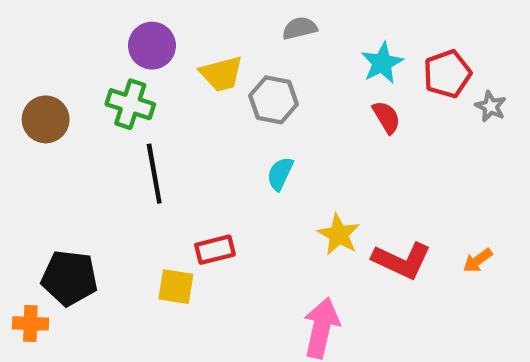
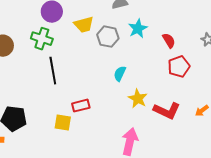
cyan star: (382, 63) -> (138, 29), moved
red pentagon: (447, 74) -> (179, 67), moved
red semicircle: (386, 117) -> (169, 41), moved
cyan semicircle: (280, 174) -> (120, 74), moved

